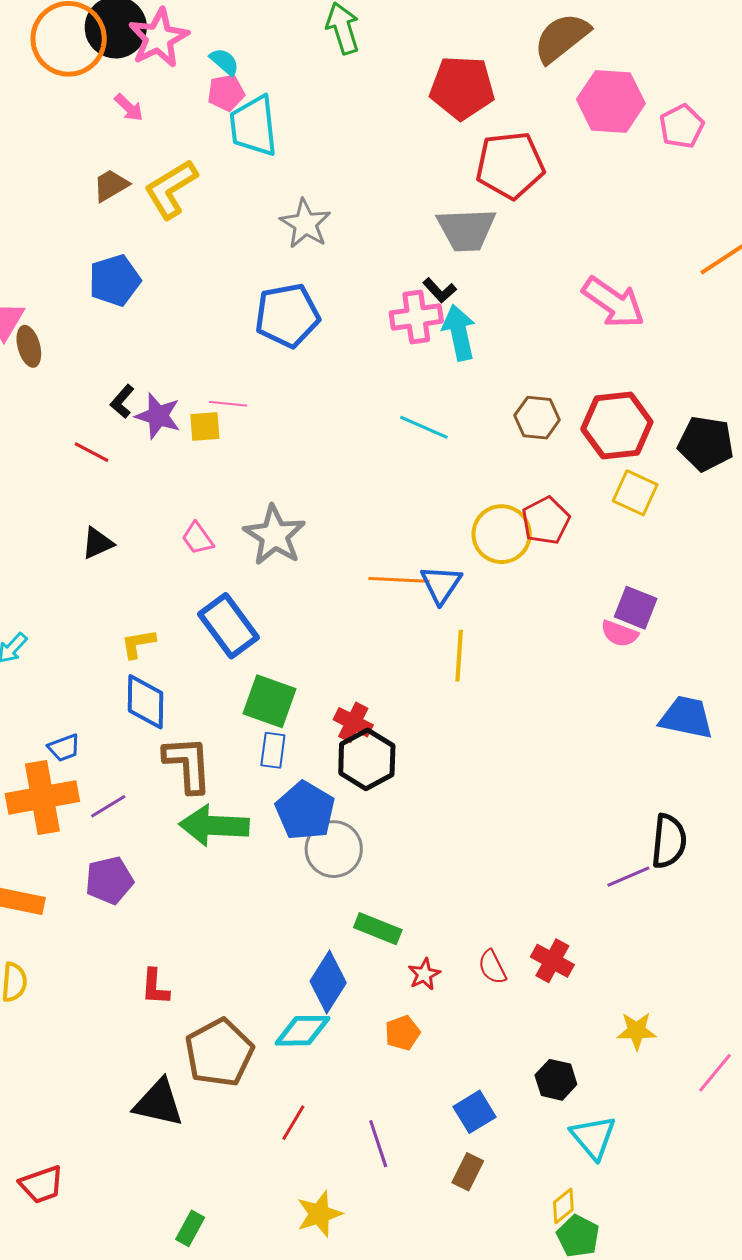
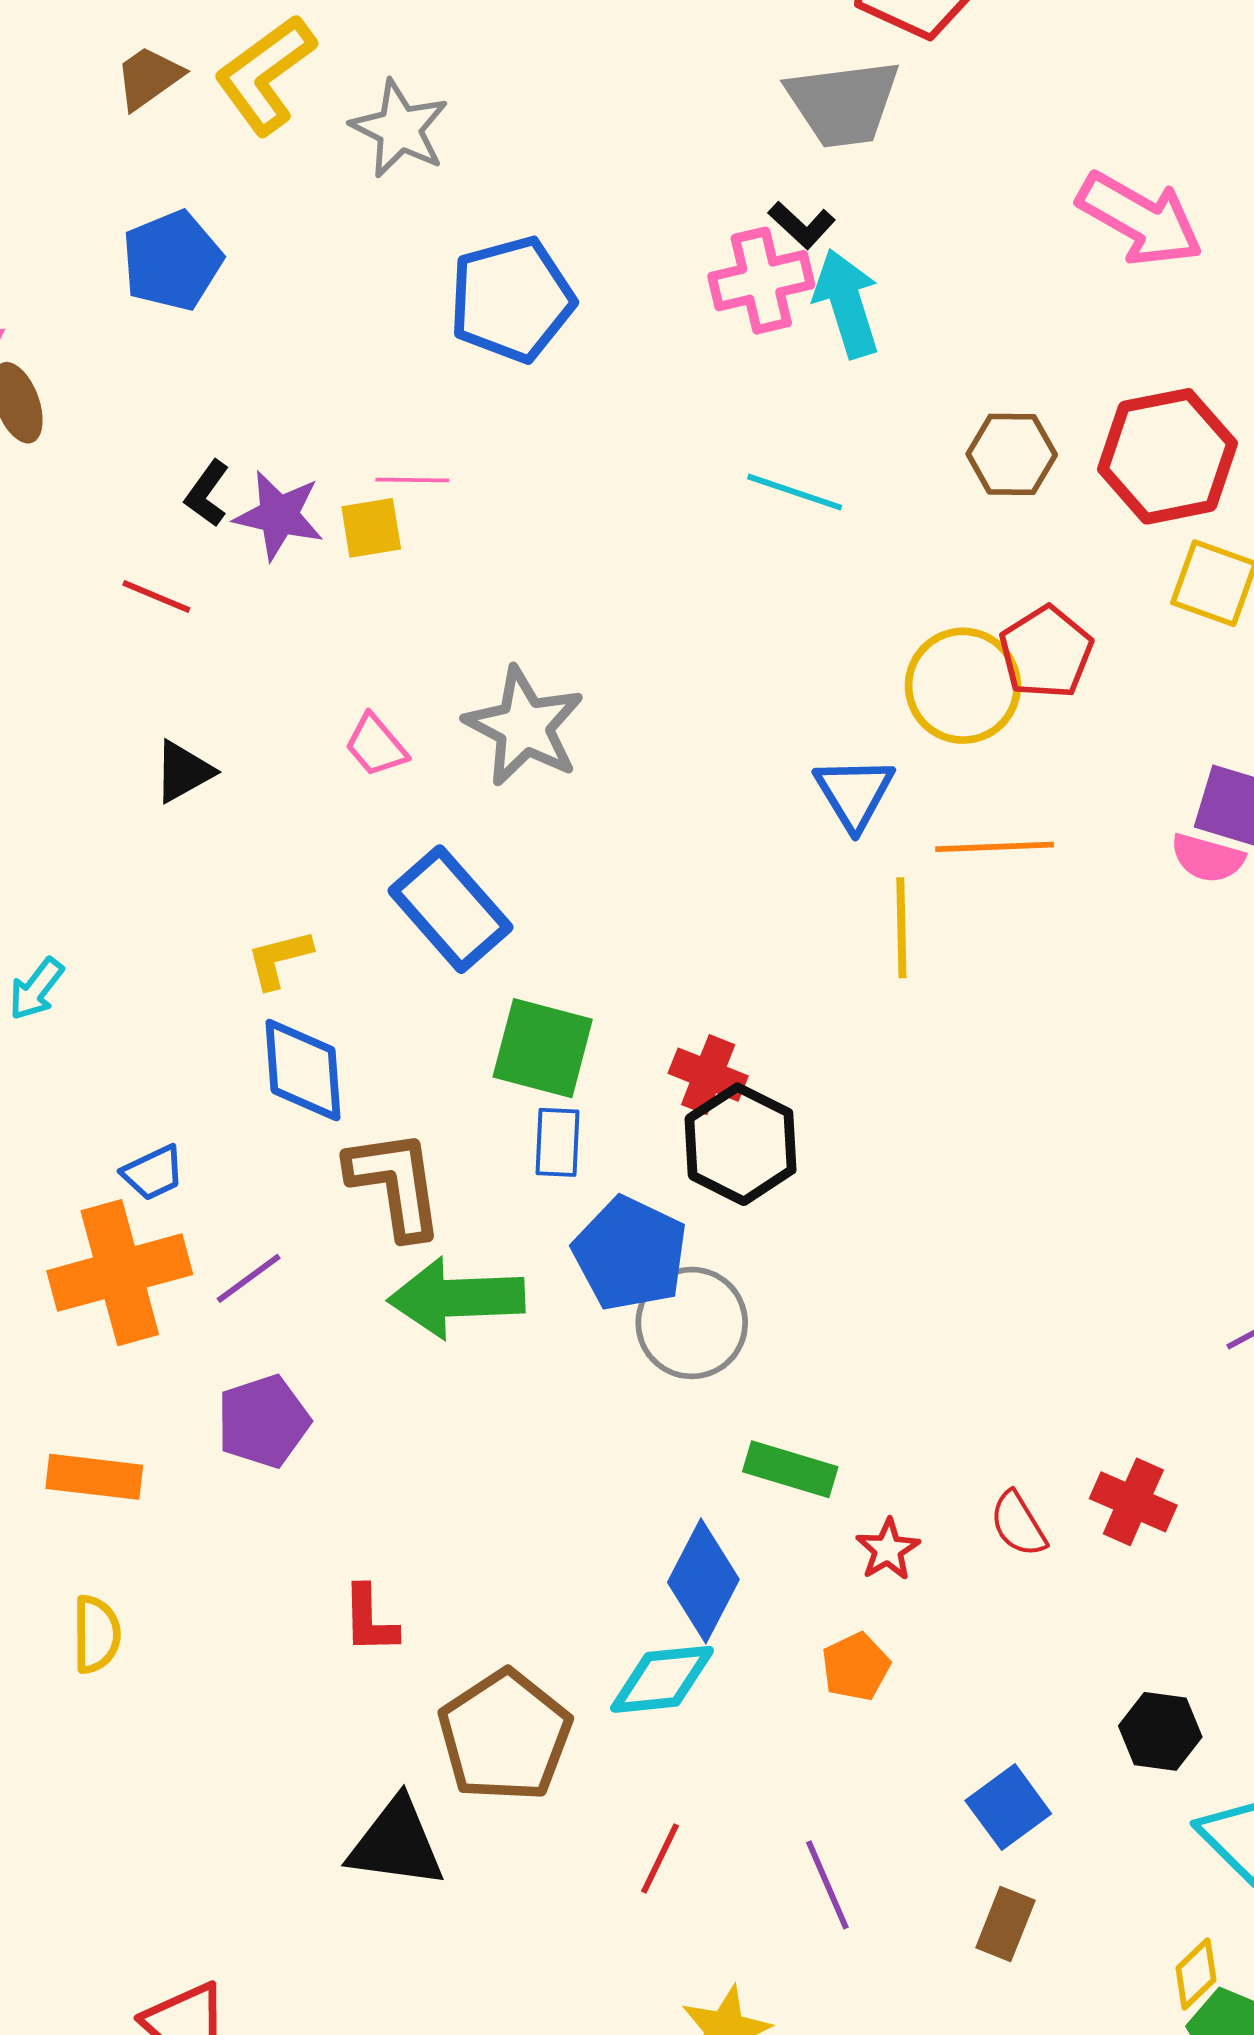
gray star: (305, 224) -> (400, 129), moved
orange line: (399, 580) -> (995, 847), moved

